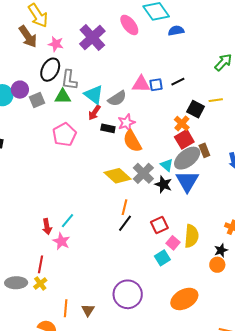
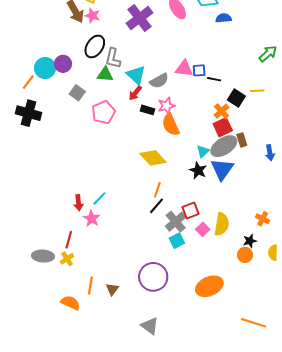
pink star: (56, 44) -> (92, 15), moved
black line: (178, 82) -> (214, 79), moved, turned 32
gray square: (37, 100) -> (77, 93), moved, turned -35
cyan triangle: (167, 165) -> (203, 151), turned 32
gray cross: (143, 173) -> (176, 222), moved
cyan square: (162, 258) -> (177, 241), moved

